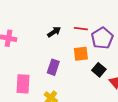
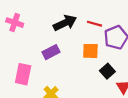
black arrow: (54, 32) -> (65, 23), size x1.5
purple rectangle: (53, 67) -> (51, 52), moved, turned 35

